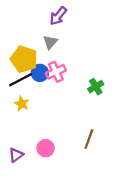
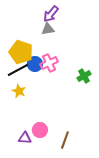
gray triangle: (50, 42) -> (48, 29), moved, turned 40
brown line: (89, 139) -> (65, 140), moved
purple triangle: (16, 155) -> (25, 138), moved, turned 40

